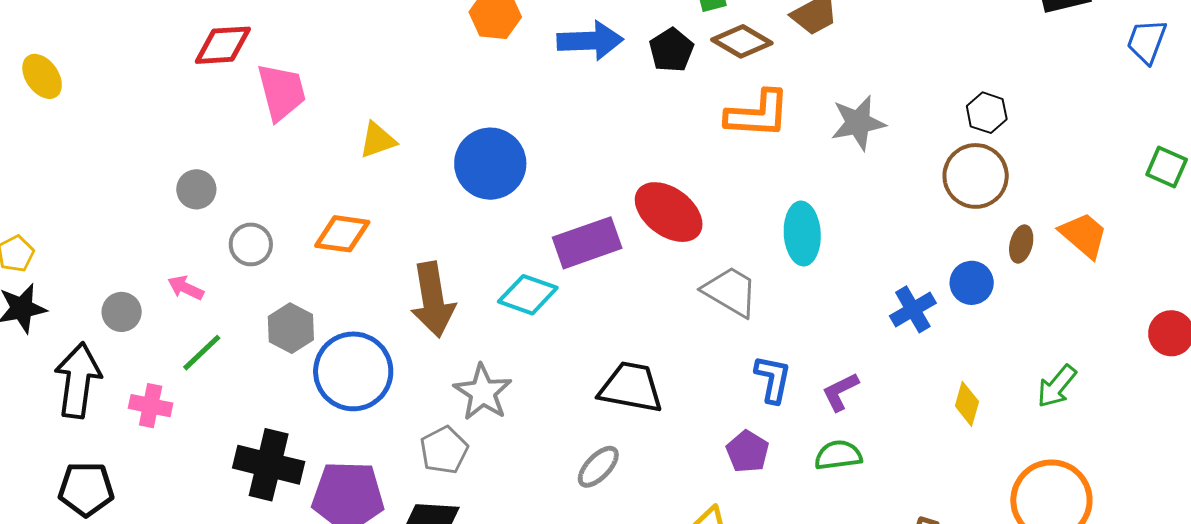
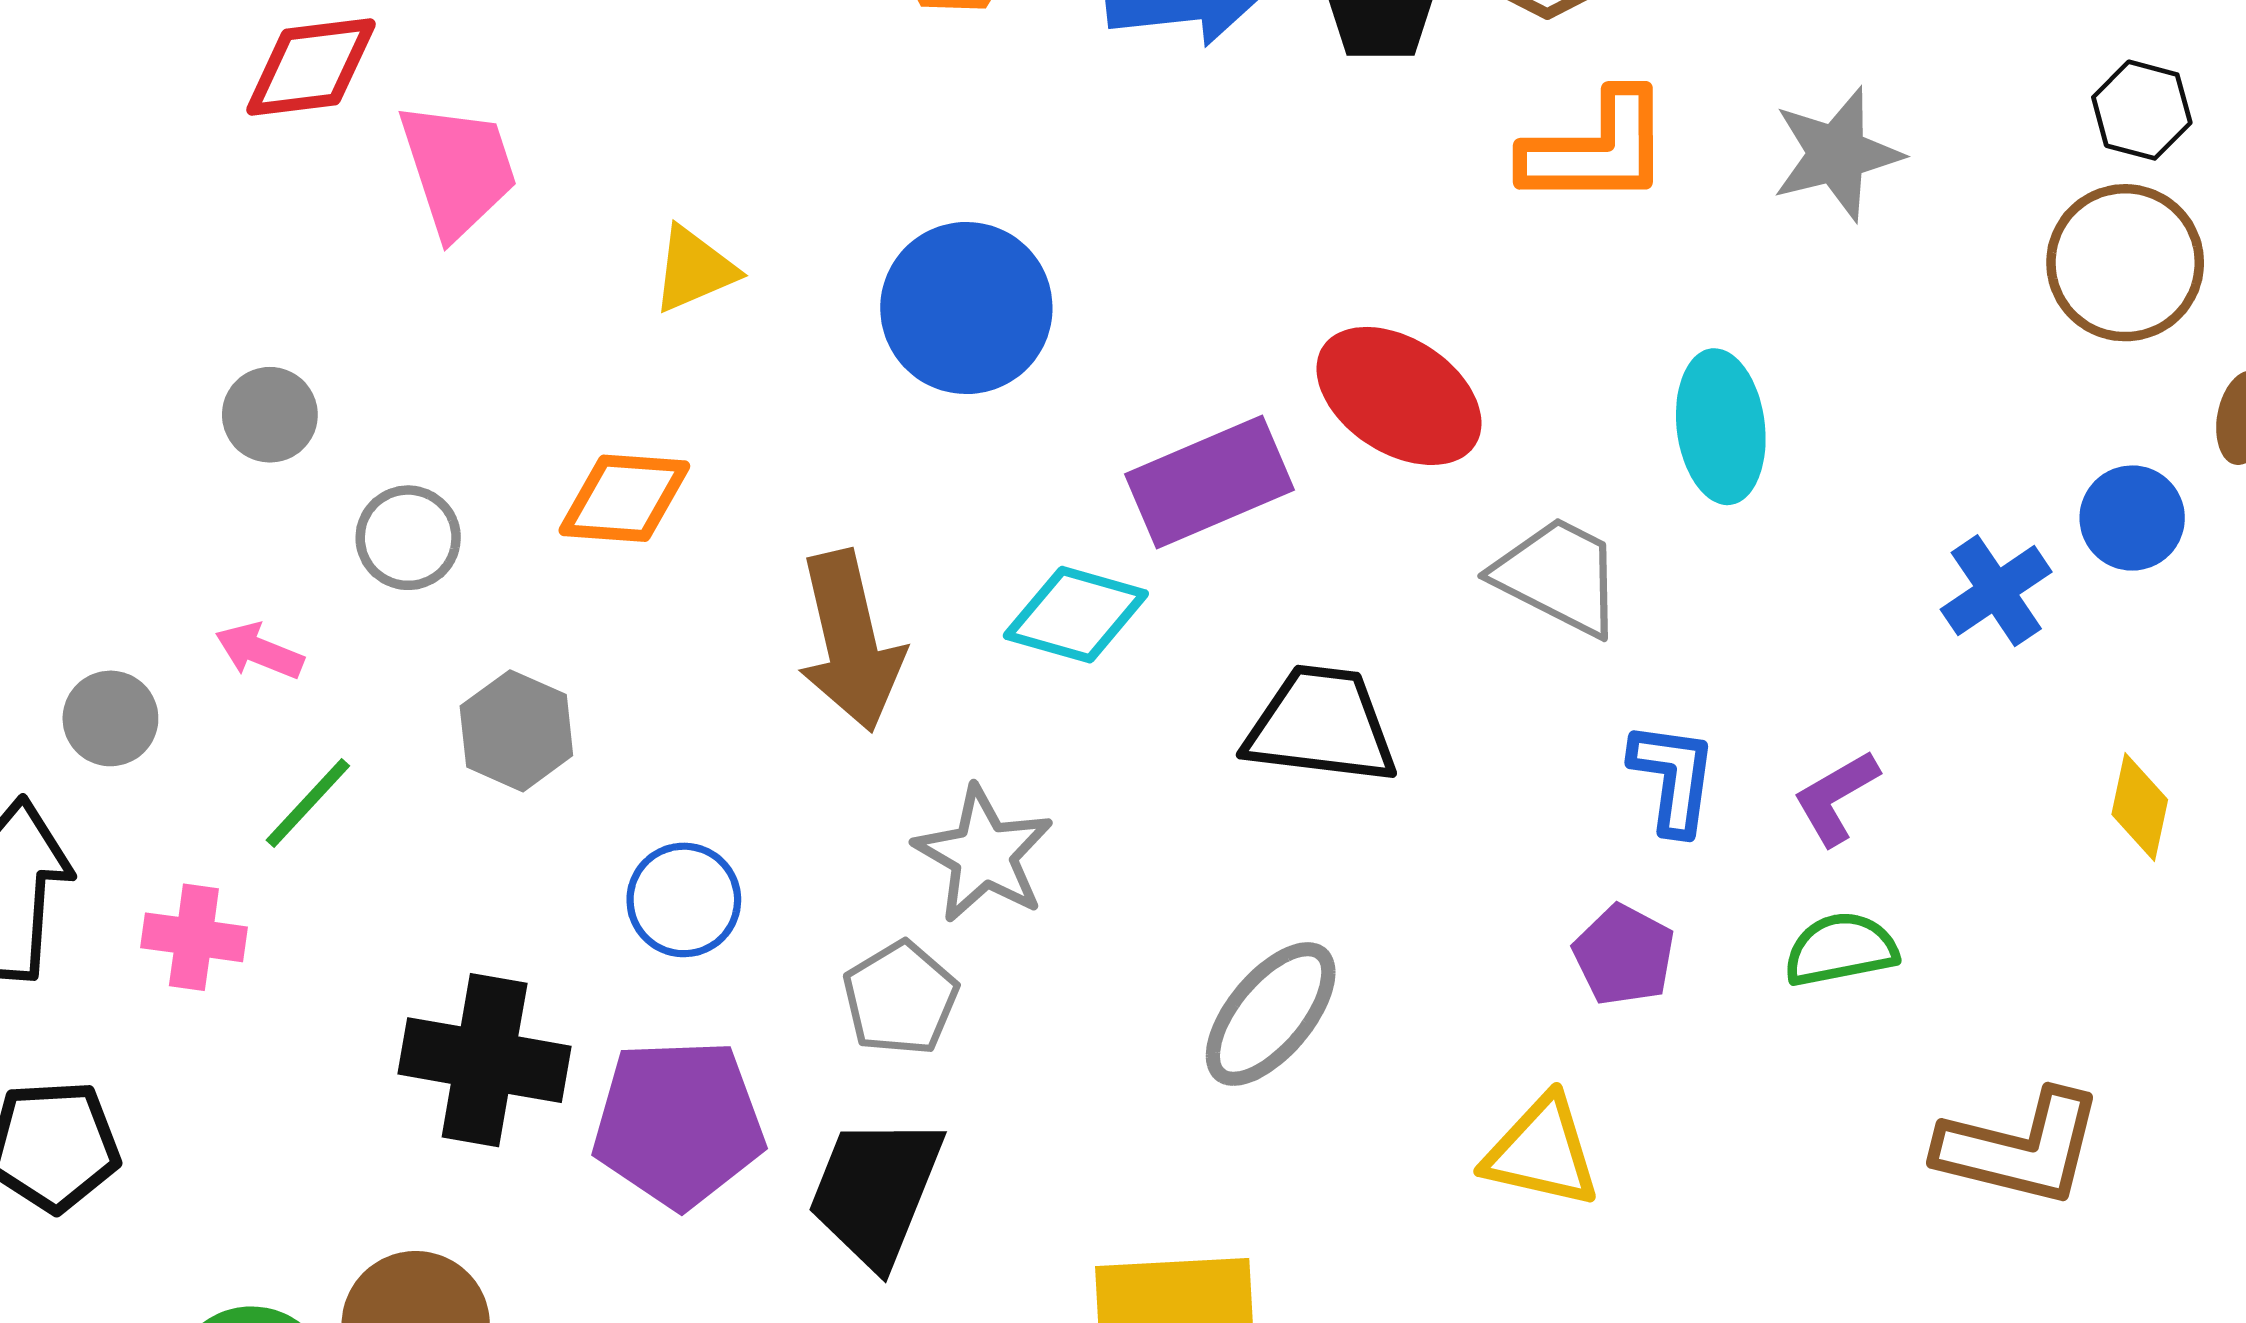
blue circle: (353, 371) -> (684, 900), moved, size x0.6
black trapezoid: (631, 387) -> (1321, 725), moved
gray ellipse: (598, 467) -> (1271, 1014), size x1.4

